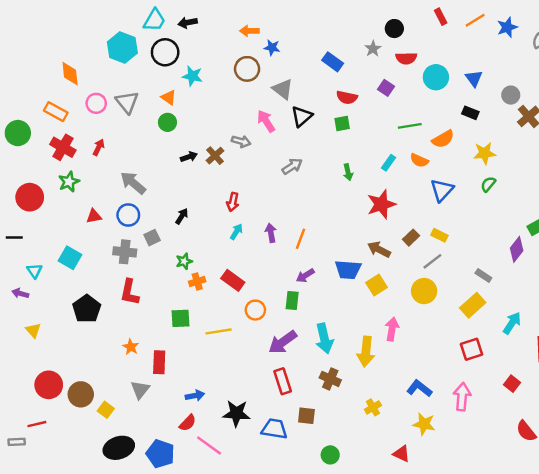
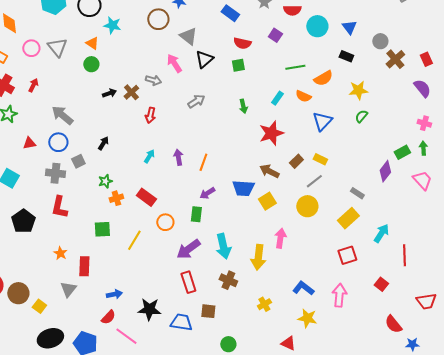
red arrow: (233, 202) -> (150, 115), moved
yellow line: (219, 331) -> (134, 240), turned -50

